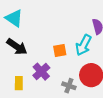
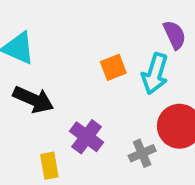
orange square: (60, 50) -> (113, 67), moved
gray cross: (69, 86) -> (142, 153), turned -32

